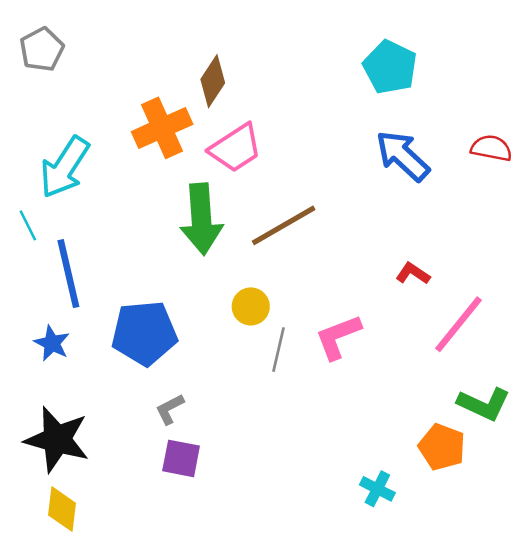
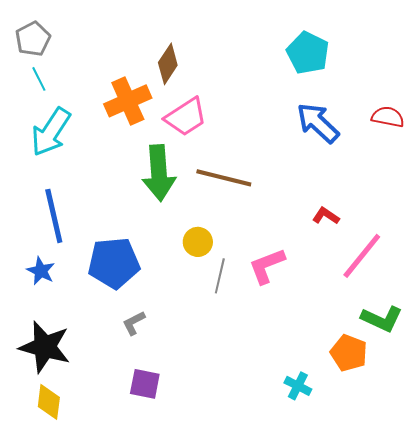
cyan line: (28, 225) -> (39, 79), moved
brown line: (284, 225) -> (224, 178), turned 44
purple square: (181, 458) -> (145, 384), moved

